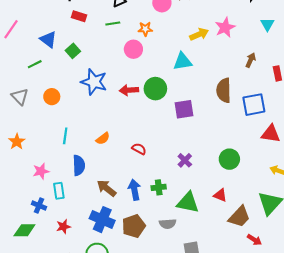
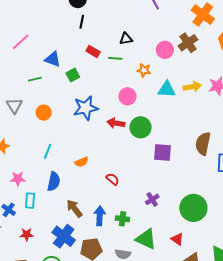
red rectangle: (79, 16) -> (93, 51), moved
blue triangle: (48, 39) -> (53, 59), turned -30
pink circle: (133, 49) -> (127, 96), moved
cyan triangle: (183, 61) -> (167, 89), moved
blue star: (94, 82) -> (86, 108), turned 30
green circle: (229, 159) -> (193, 208), size x1.4

